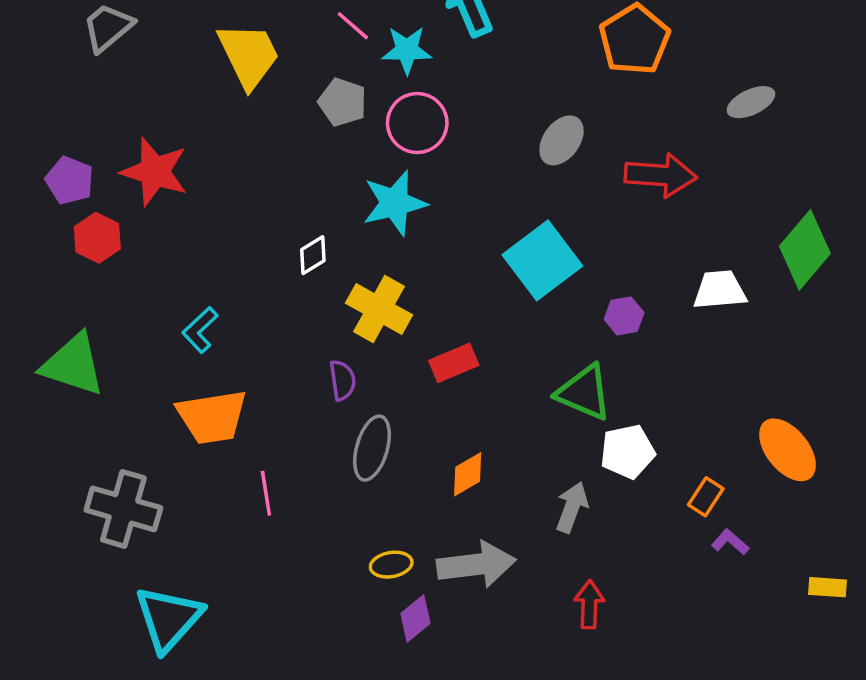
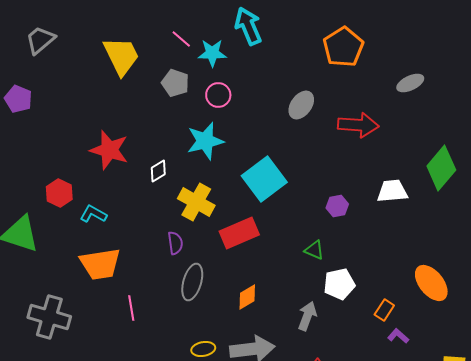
pink circle: (417, 123) -> (218, 95), size x0.7
red star: (155, 172) -> (109, 150), moved
purple pentagon: (70, 180) -> (18, 99), moved
red hexagon: (97, 238) -> (59, 193), moved
cyan square: (542, 260) -> (264, 179), moved
cyan L-shape: (200, 330) -> (93, 214), turned 72
red rectangle: (454, 363) -> (239, 233), size x1.4
green triangle: (584, 392) -> (314, 250), size x0.6

